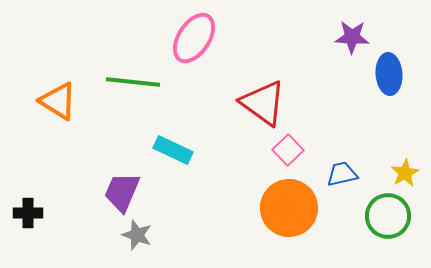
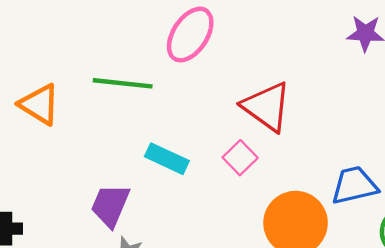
pink square: (288, 150) -> (240, 158), moved
blue trapezoid: (342, 174) -> (354, 185), size x1.4

